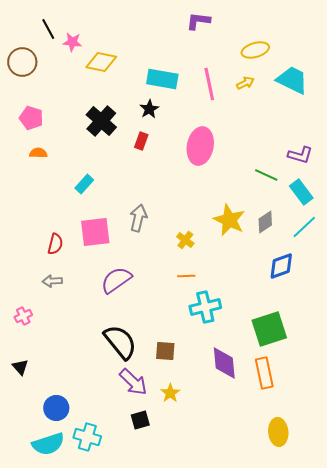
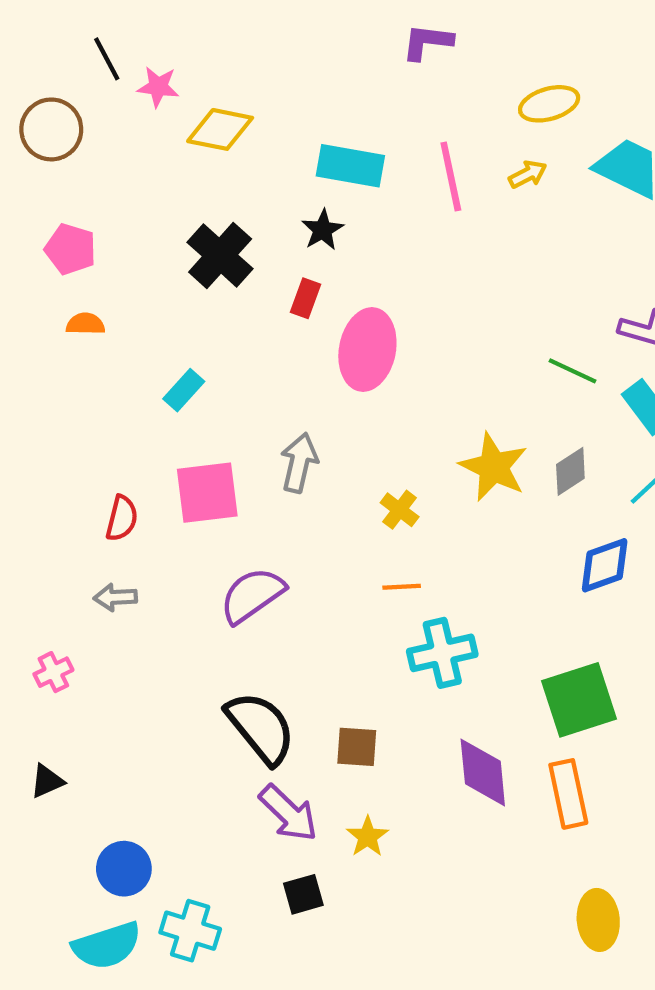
pink ellipse: (200, 146) -> (367, 350), moved
black triangle: (20, 367) -> (47, 781), turned 48

